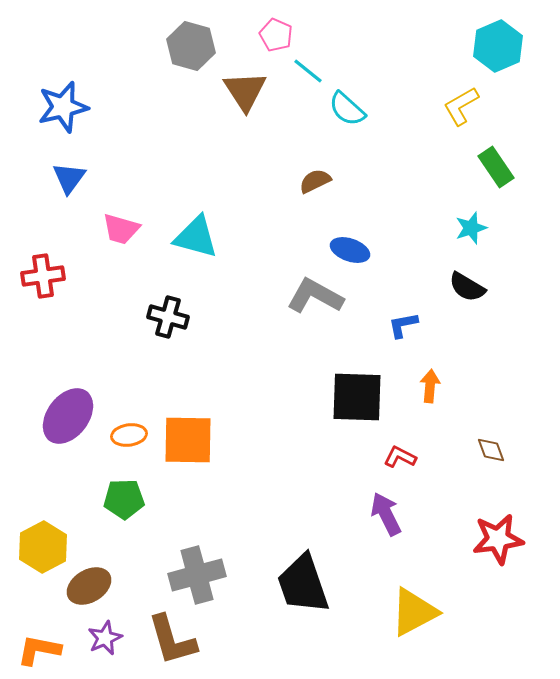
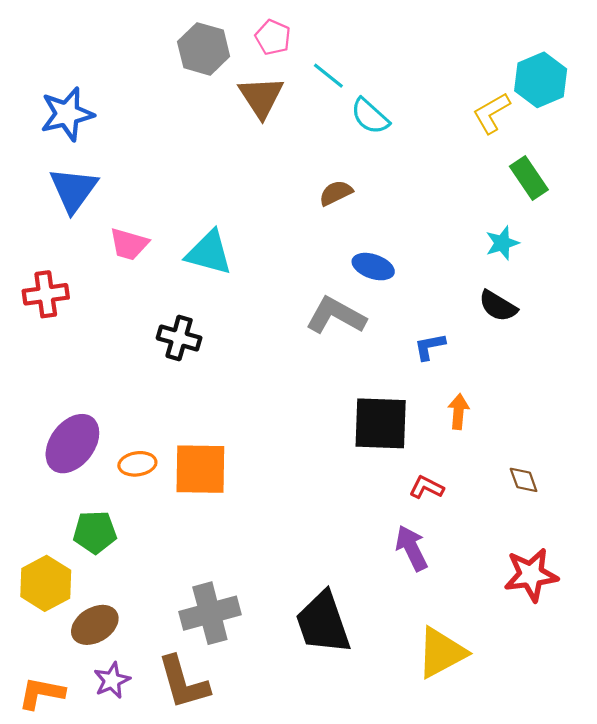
pink pentagon: (276, 35) -> (273, 37), moved
cyan hexagon: (498, 46) -> (541, 80), moved
blue triangle: (69, 178) -> (73, 190), size x1.4
green pentagon: (124, 499) -> (95, 532), moved

